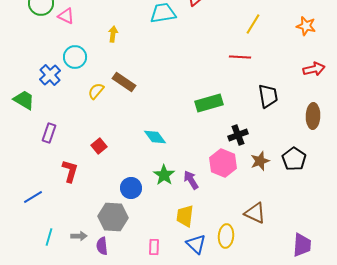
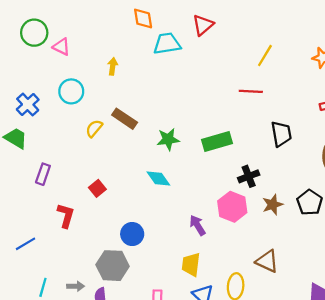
blue cross: (50, 75) -> (28, 104), moved
green star: (164, 175) -> (168, 139), moved, turned 30

